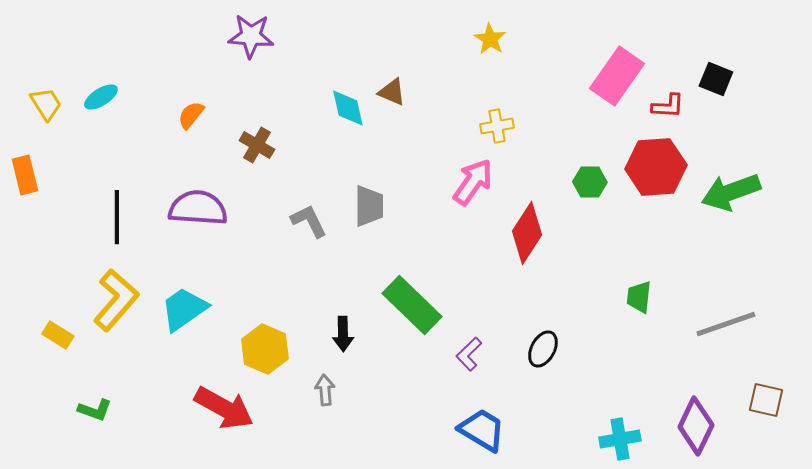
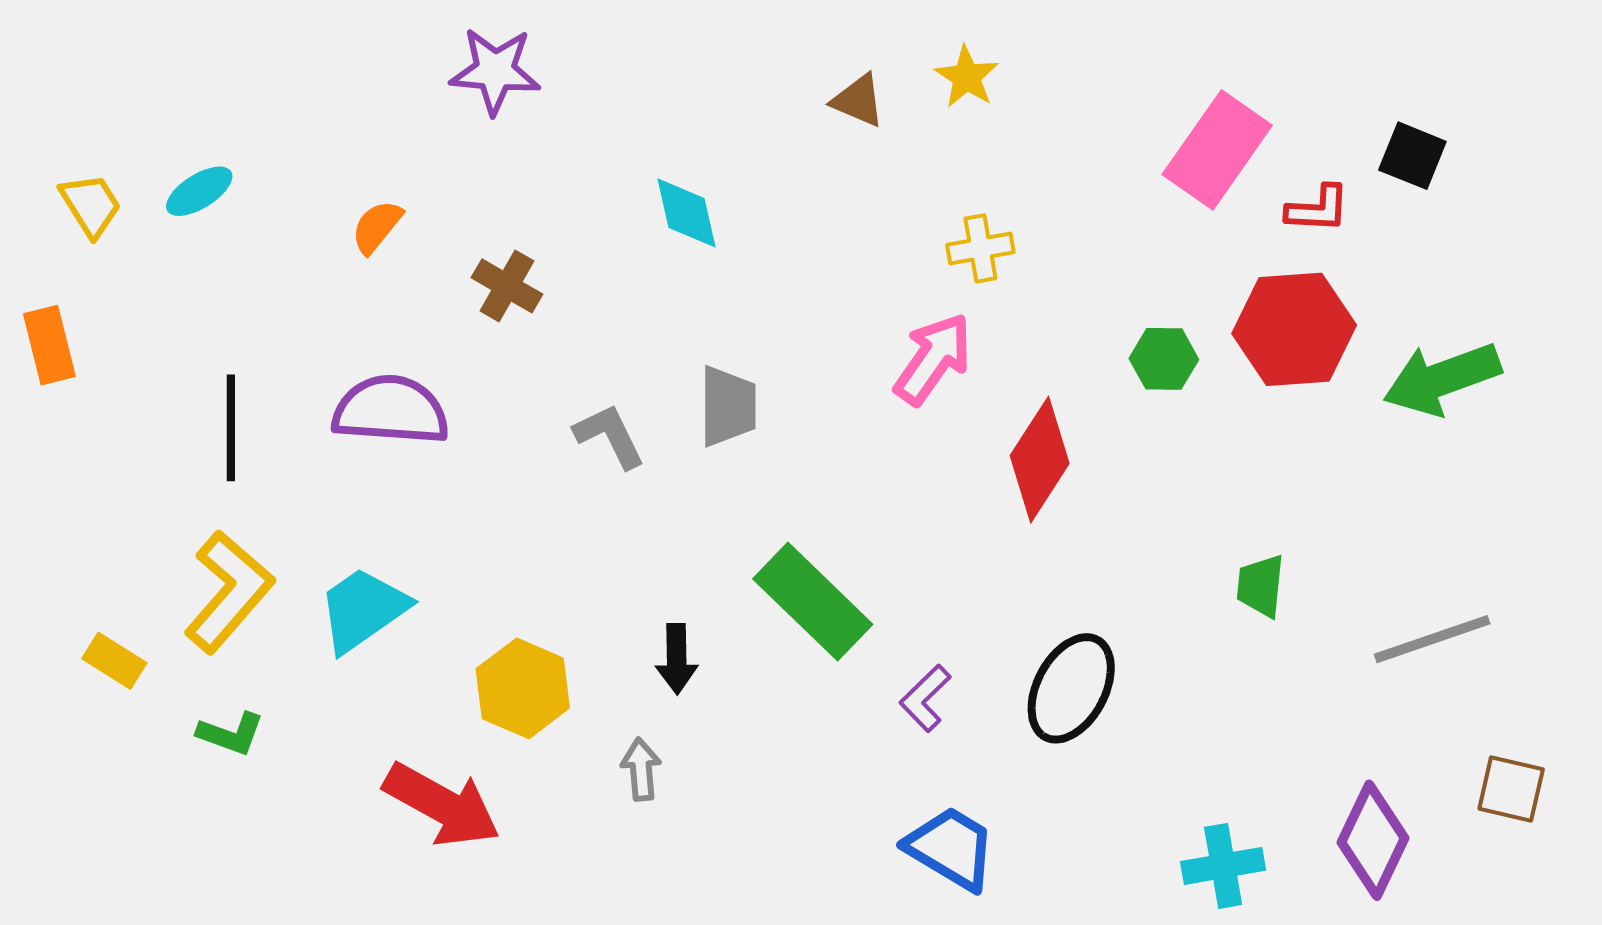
brown triangle: (392, 92) -> (858, 101), moved
black ellipse: (543, 349) -> (1071, 688), size x1.5
green L-shape: (95, 410) -> (231, 734), moved

